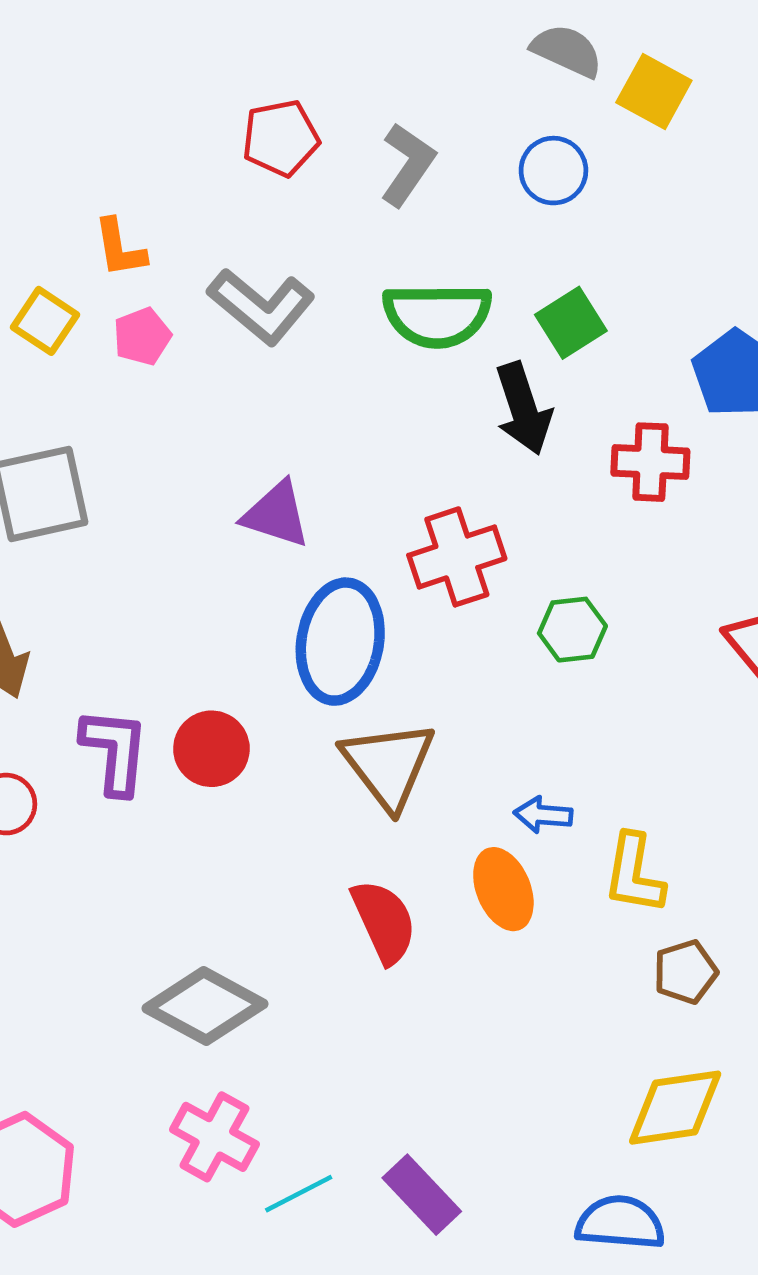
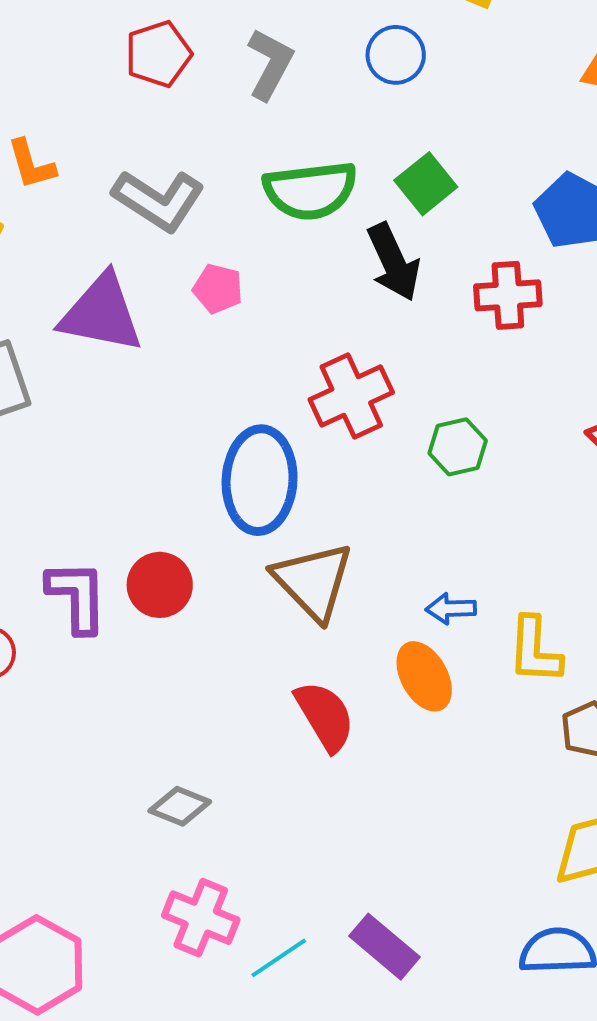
pink pentagon: (142, 336) -> (218, 289), moved, turned -30
purple triangle: (276, 514) -> (101, 313), moved, size x1.4
gray diamond: (205, 1006) -> (180, 806), size x0.6

